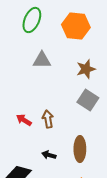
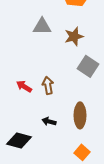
brown star: (86, 69) -> (74, 36), moved

